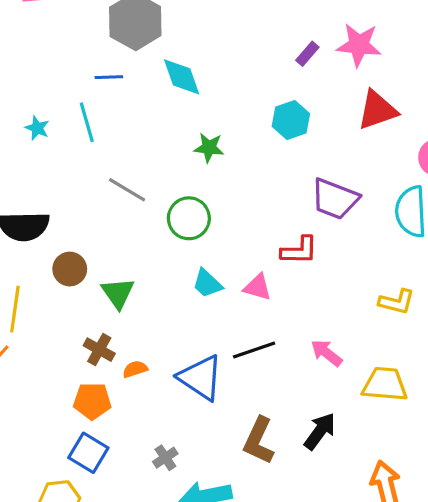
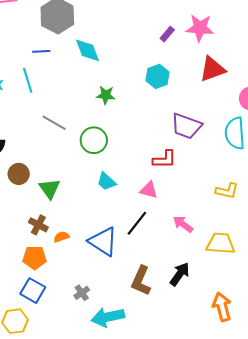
pink triangle: (258, 287) -> (149, 190), moved
black line: (254, 350) -> (137, 223), turned -32

